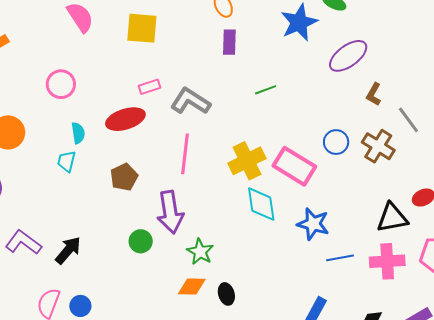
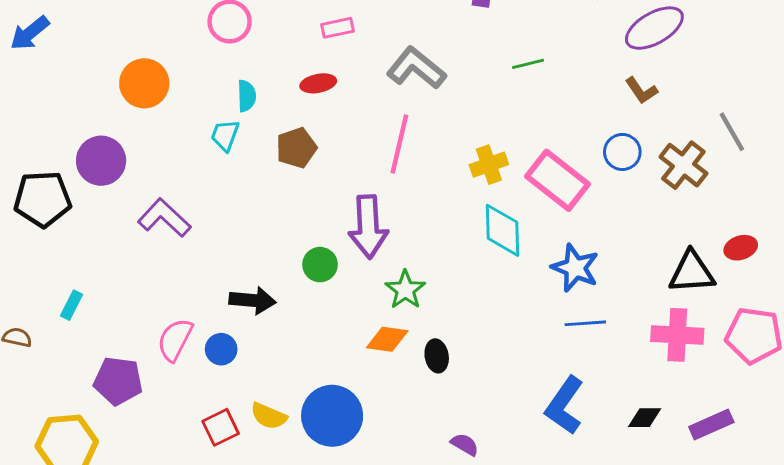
pink rectangle: (150, 87) -> (337, 28), moved
brown L-shape: (374, 94) -> (641, 91), moved, turned -70
red ellipse: (125, 119) -> (318, 83), size x0.6
yellow cross: (247, 161) -> (489, 165), size x0.7
brown pentagon: (124, 177) -> (296, 148), moved
purple L-shape: (23, 242) -> (164, 218), moved
black arrow: (68, 250) -> (253, 300), moved, turned 48
blue line: (340, 258) -> (585, 323), moved

